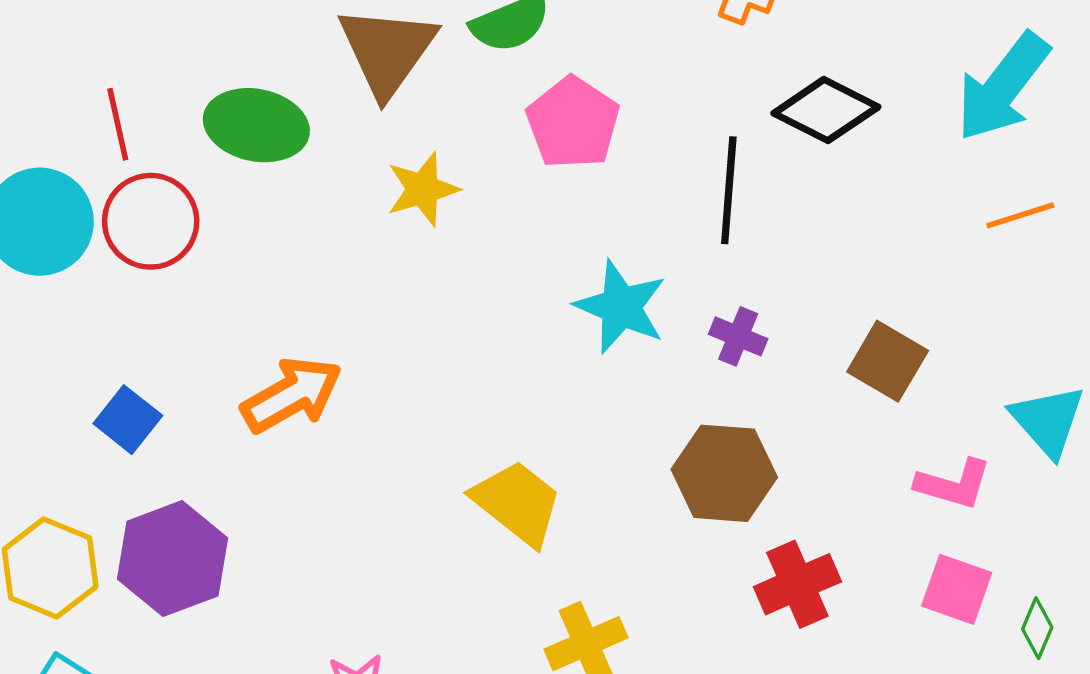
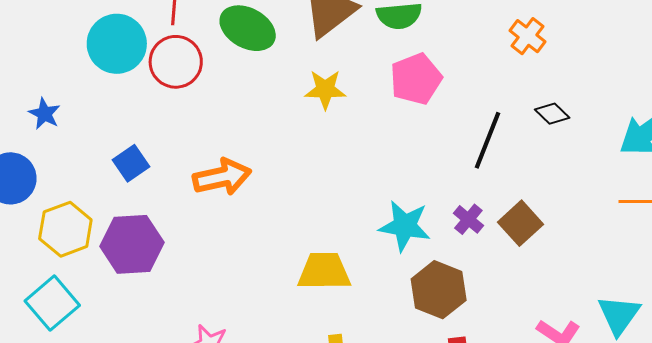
black diamond: (826, 110) -> (552, 114), size x0.6
cyan star: (621, 307) -> (405, 226), moved, turned -30
brown square: (888, 361) -> (520, 223), moved
yellow trapezoid: (517, 503) -> (324, 271), turned -56

